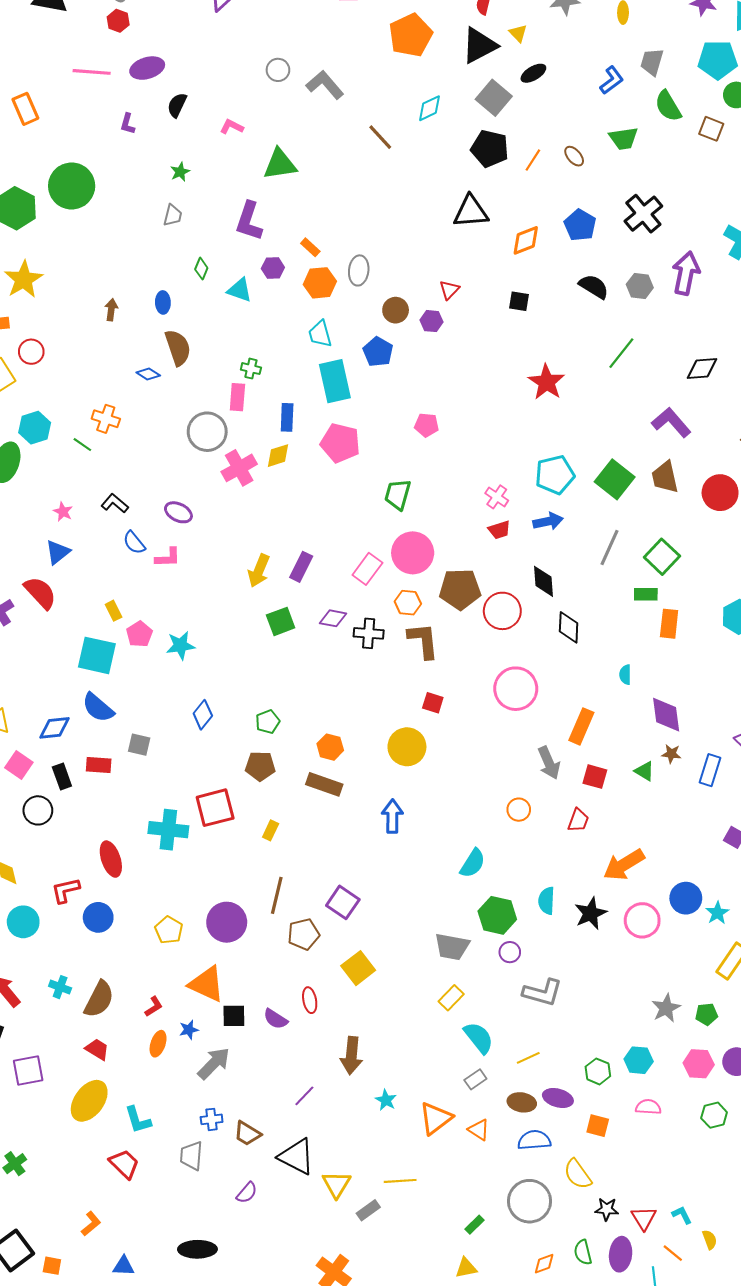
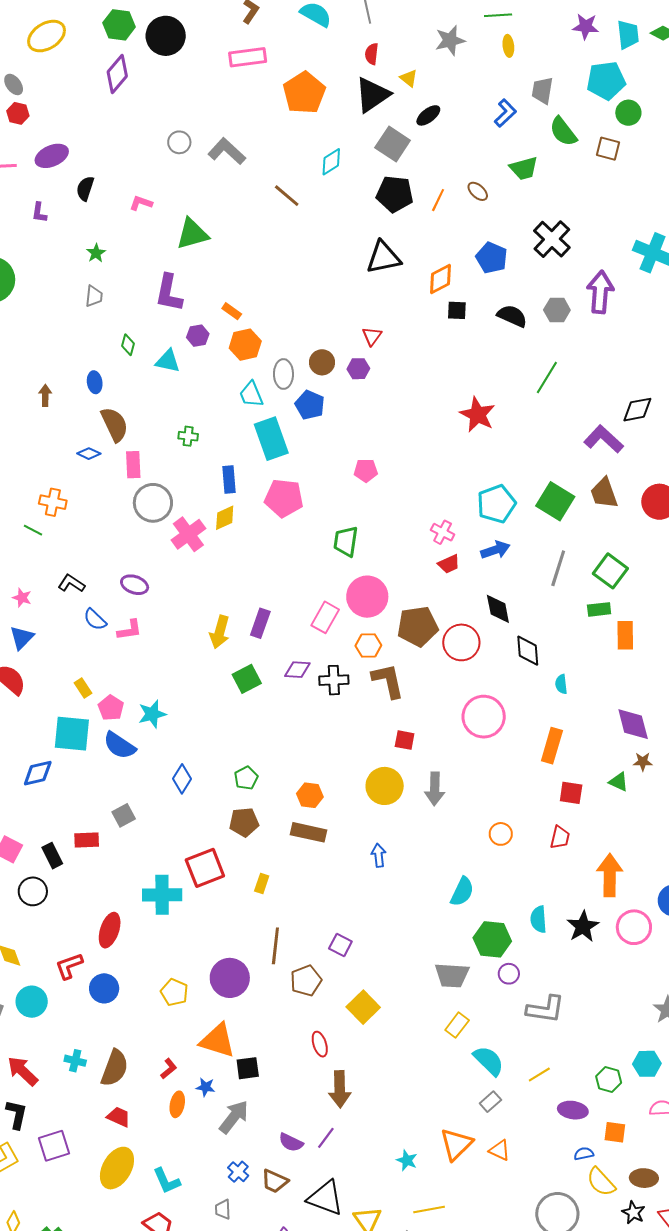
gray ellipse: (359, 270) -> (283, 374), moved
black square: (519, 301) -> (457, 310), moved
black diamond: (702, 368) -> (637, 410), moved
pink rectangle: (237, 397) -> (133, 465), moved
cyan semicircle: (625, 675) -> (561, 684), moved
blue semicircle: (98, 708) -> (120, 746), moved
blue diamond: (54, 728) -> (38, 773), moved
gray square: (139, 745) -> (124, 815), turned -35
gray arrow: (549, 763) -> (435, 789), moved, turned 32
blue arrow: (392, 816) -> (379, 855), size x0.7
red ellipse: (111, 859) -> (110, 930), turned 44
orange arrow: (624, 865) -> (610, 875), turned 129
purple square: (343, 902) -> (340, 945), size x0.7
purple semicircle: (276, 1019) -> (291, 1142), moved
blue star: (189, 1030) -> (206, 1087), turned 30
brown arrow: (351, 1056) -> (340, 1089), moved
cyan star: (386, 1100) -> (407, 1160), moved
brown ellipse: (522, 1102) -> (644, 1178), moved
blue cross: (212, 1119) -> (238, 1172), turned -35
blue semicircle: (534, 1140) -> (584, 1154), moved, size x0.6
gray trapezoid: (191, 1156) -> (223, 1209), size x0.7
black star: (607, 1209) -> (633, 1213), turned 30

